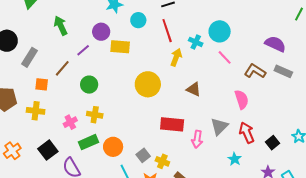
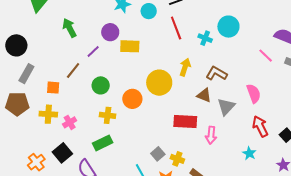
cyan circle: (138, 20) -> (149, 11), moved
gray rectangle: (30, 57) -> (26, 74), moved
yellow arrow: (176, 57) -> (185, 67), moved
pink line: (225, 57) -> (266, 56), moved
brown L-shape: (255, 71) -> (217, 74), moved
brown triangle: (194, 89) -> (204, 95), moved
pink cross: (70, 122) -> (70, 122), moved
gray triangle: (219, 126) -> (226, 107), moved
orange circle: (113, 147) -> (132, 99), moved
orange cross: (12, 151) -> (36, 162), moved

